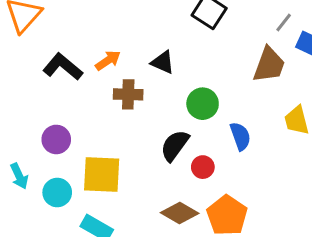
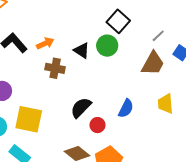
gray line: (284, 22) -> (158, 36), moved
green circle: (203, 104) -> (107, 46), moved
blue semicircle: (240, 136) -> (126, 108), turned 36

